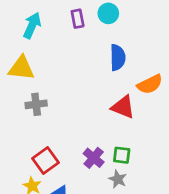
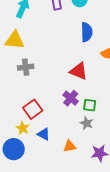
red triangle: (123, 107) -> (79, 71), moved
purple cross: (94, 158) -> (71, 98), moved

